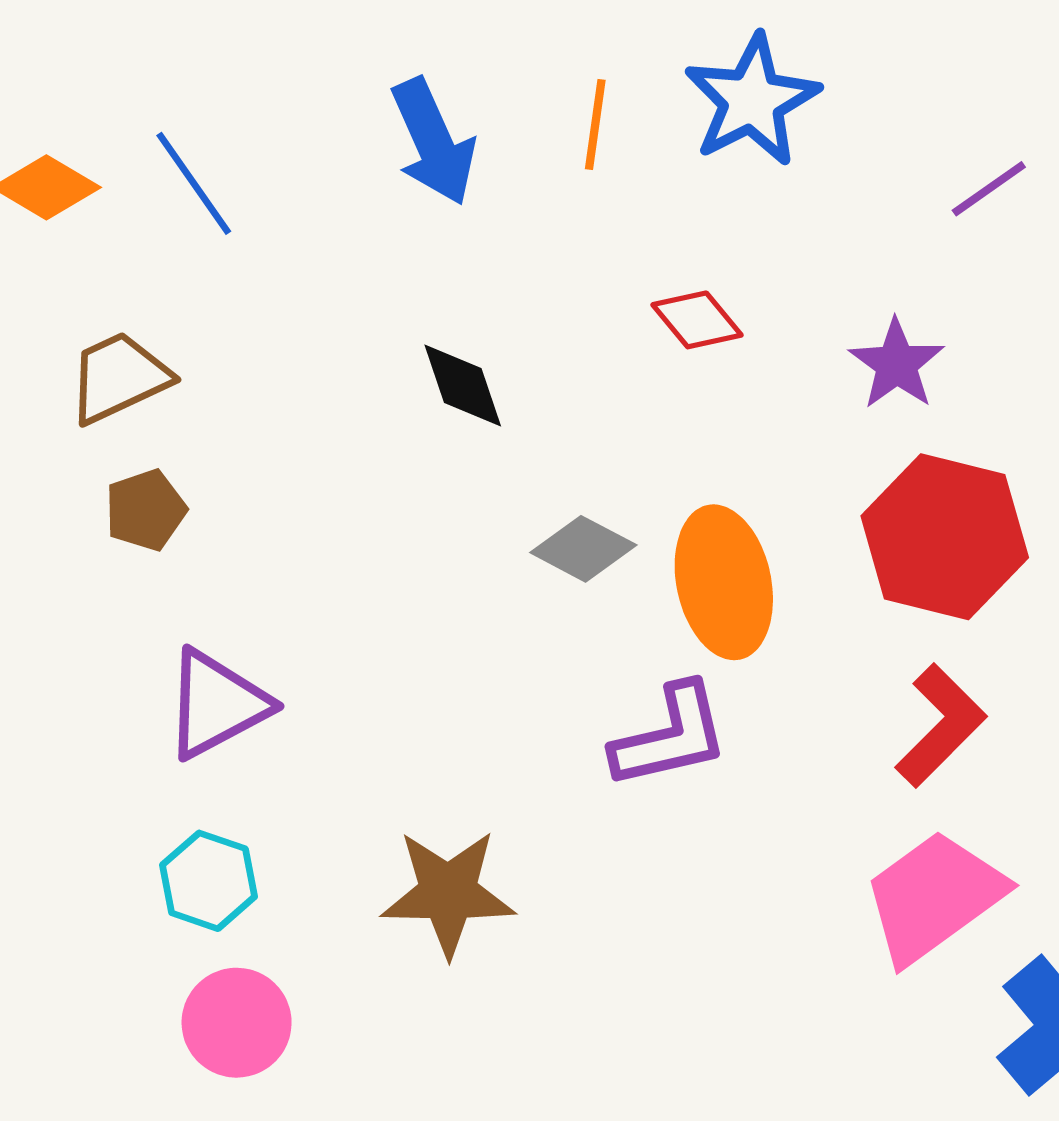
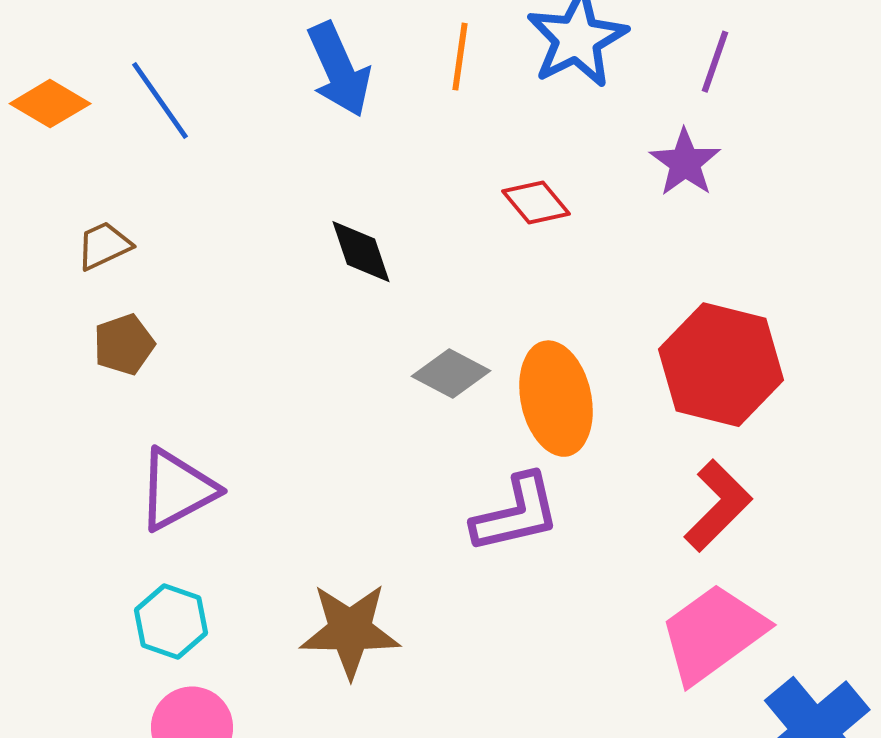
purple line: (989, 189) -> (715, 62), moved, turned -36
purple star: (896, 364) -> (685, 163), moved
brown trapezoid: (119, 377) -> (104, 246), size x0.7

